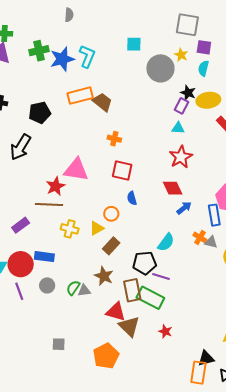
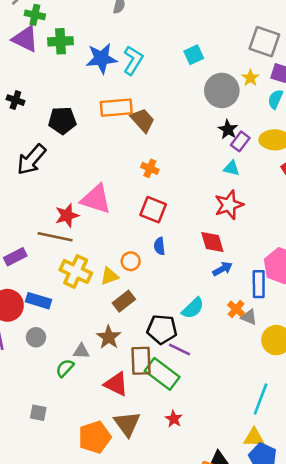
cyan square: (134, 44) -> (194, 55), turned -35
green cross: (39, 51) -> (61, 41), moved
black star: (188, 93) -> (228, 130), moved
yellow cross: (70, 229) -> (76, 271), size x1.4
green semicircle: (73, 288) -> (65, 368), moved
brown triangle: (129, 326) -> (127, 424), moved

